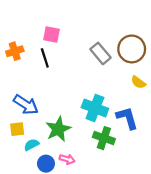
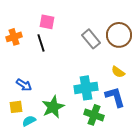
yellow semicircle: (138, 82) -> (118, 72), moved
blue arrow: (26, 105) -> (24, 85), size x0.7
cyan cross: (95, 108) -> (86, 88), turned -30

